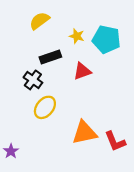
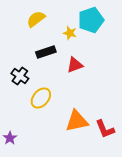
cyan pentagon: (106, 39) -> (91, 20), moved, turned -30
black cross: (33, 80) -> (20, 76), moved

